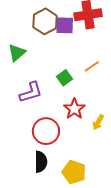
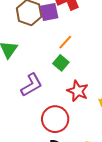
orange line: (92, 66) -> (65, 42), moved

